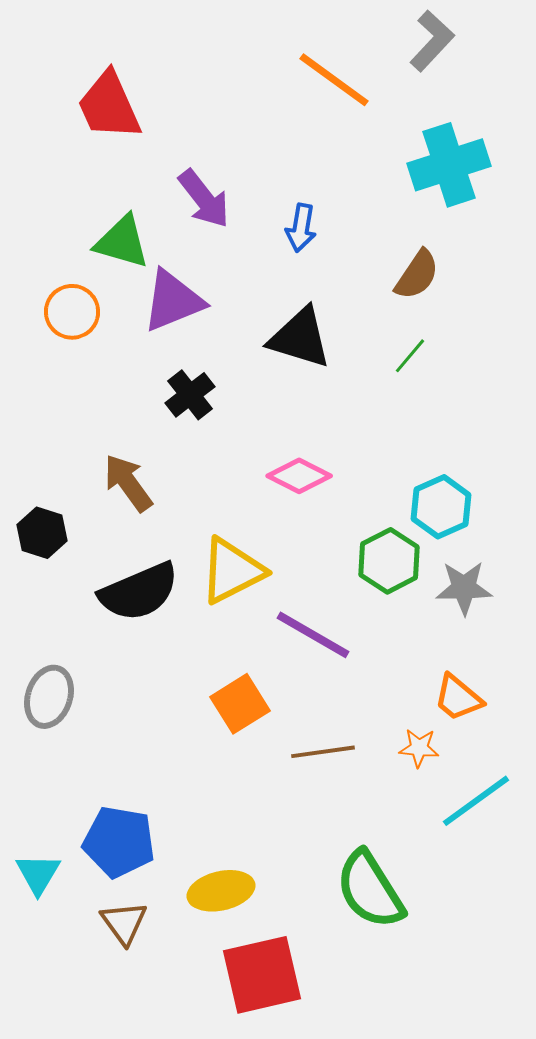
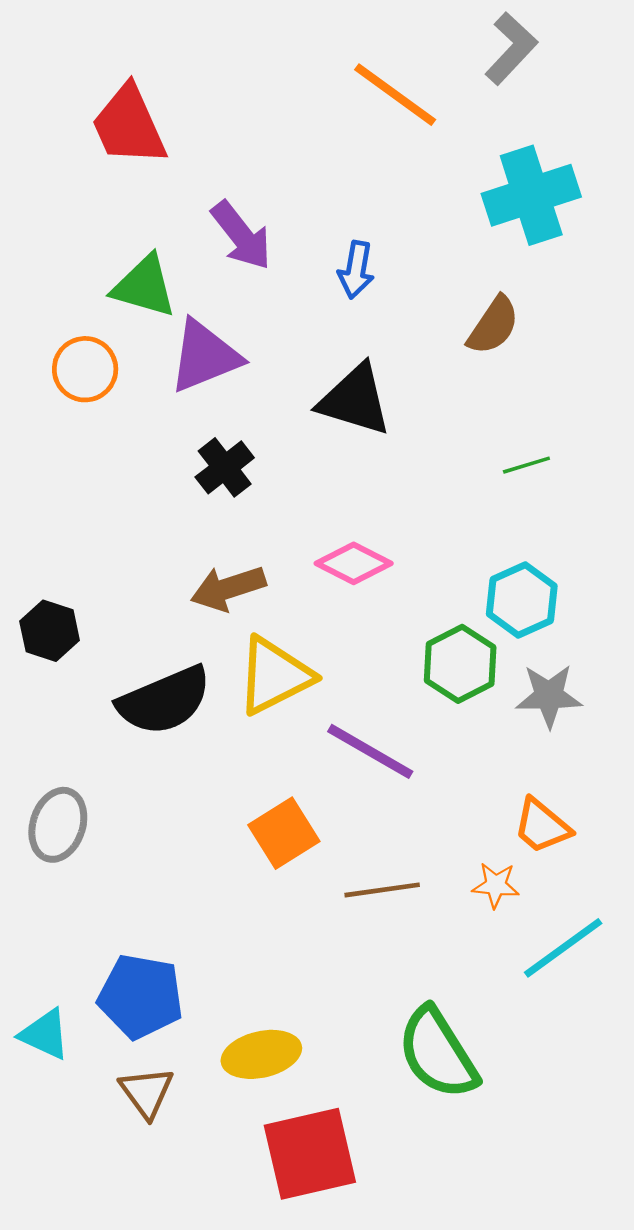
green line: (410, 356) -> (526, 465), moved, turned 33
brown arrow: (128, 483) -> (228, 588), moved, turned -72
cyan triangle: (38, 874) -> (45, 1034), turned -36

